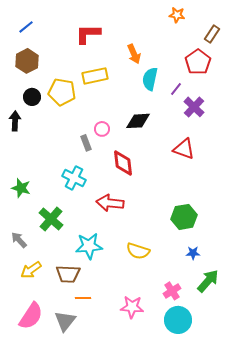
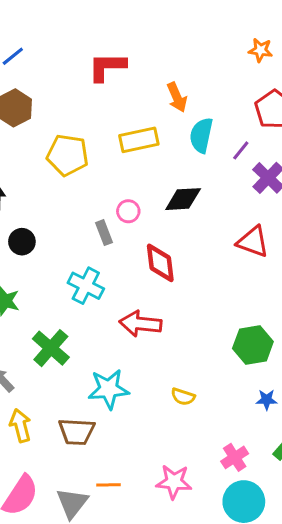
orange star: (177, 15) -> (261, 50), moved
yellow rectangle: (95, 76) -> (139, 140), moved
black circle: (32, 97) -> (22, 242), moved
yellow semicircle: (138, 251) -> (183, 397), size x0.7
yellow arrow: (31, 270) -> (20, 426), turned 110
orange line: (83, 298) -> (109, 485), moved

